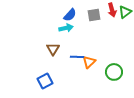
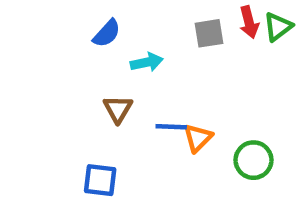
blue semicircle: (70, 15) -> (107, 33), moved
blue square: (45, 81) -> (100, 180), turned 35

